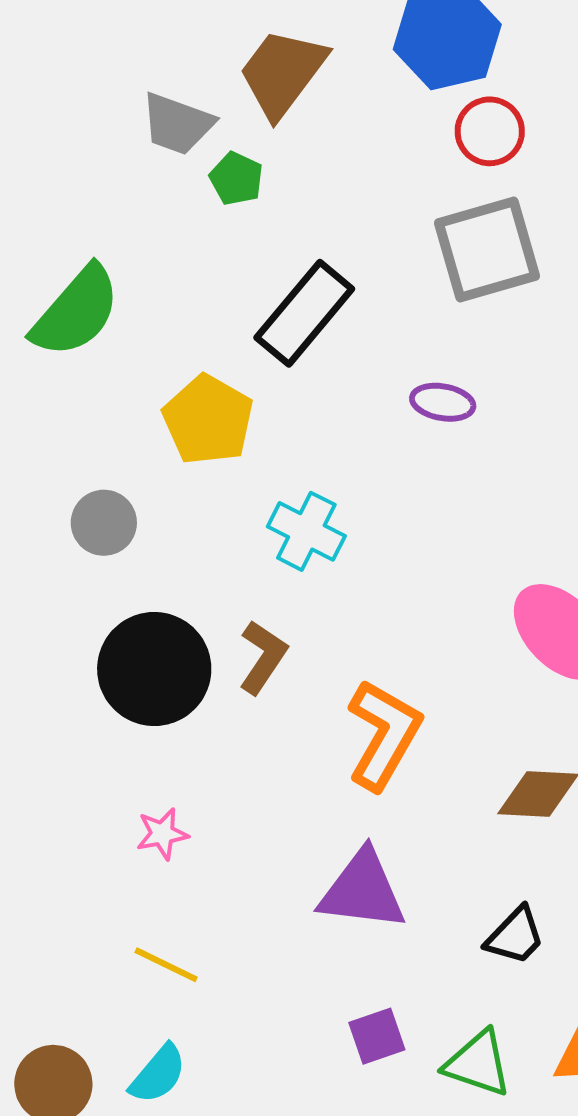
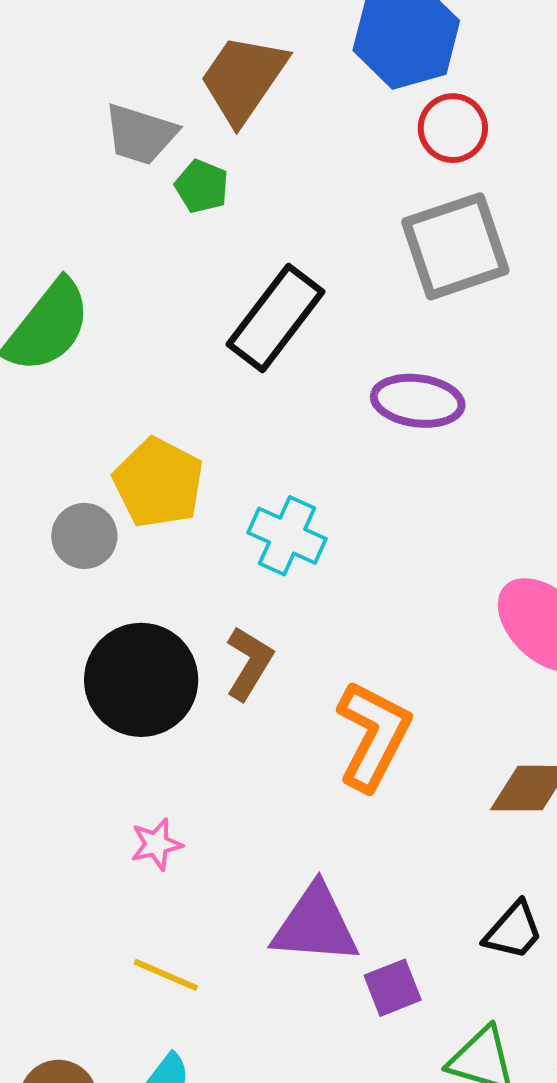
purple ellipse: (443, 402) -> (418, 401), size x1.4
yellow pentagon: (208, 420) -> (158, 483), moved
purple triangle: (362, 891) -> (315, 925), moved
purple square: (377, 1036) -> (393, 988), moved

